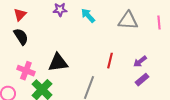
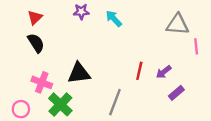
gray triangle: (128, 21) -> (178, 24), moved
pink line: (159, 23) -> (196, 46), moved
purple arrow: (140, 62) -> (164, 72), moved

